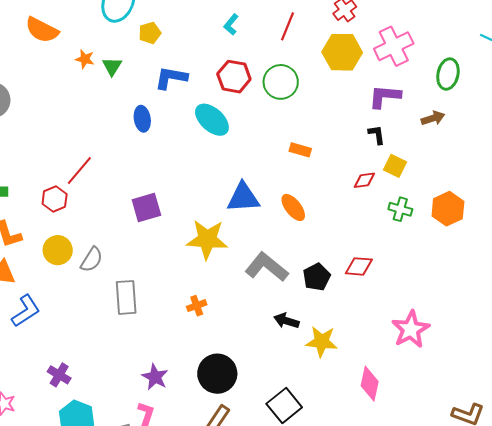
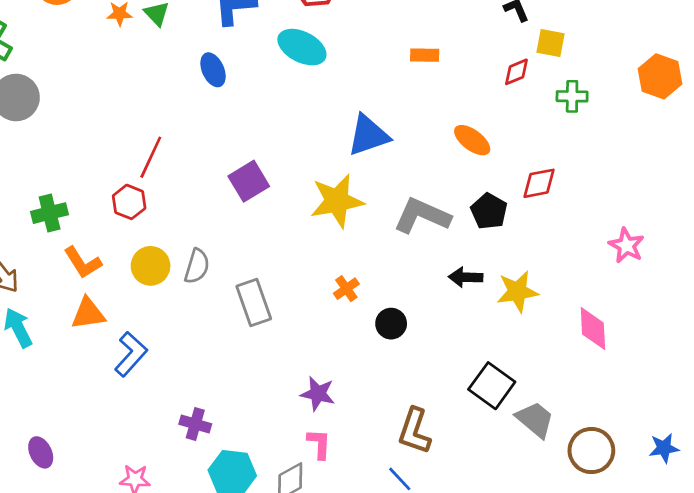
orange ellipse: (293, 207) -> (472, 140), moved
orange hexagon: (448, 209) -> (660, 76), moved
pink star: (411, 329) -> (626, 245), size x0.7
black circle: (217, 374) -> (391, 324), moved, size x0.6

